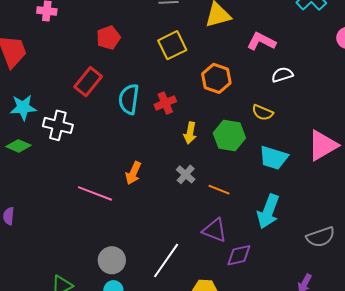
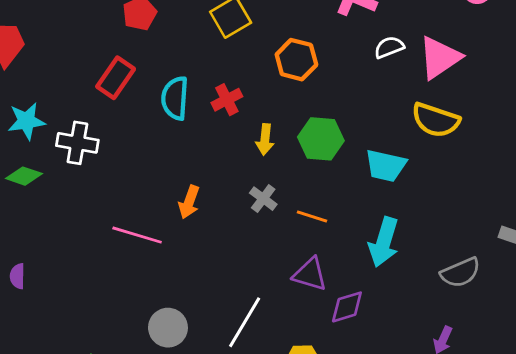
yellow semicircle: (263, 113) -> (436, 120), moved, size x1.6
pink triangle: (323, 145) -> (440, 58), moved

